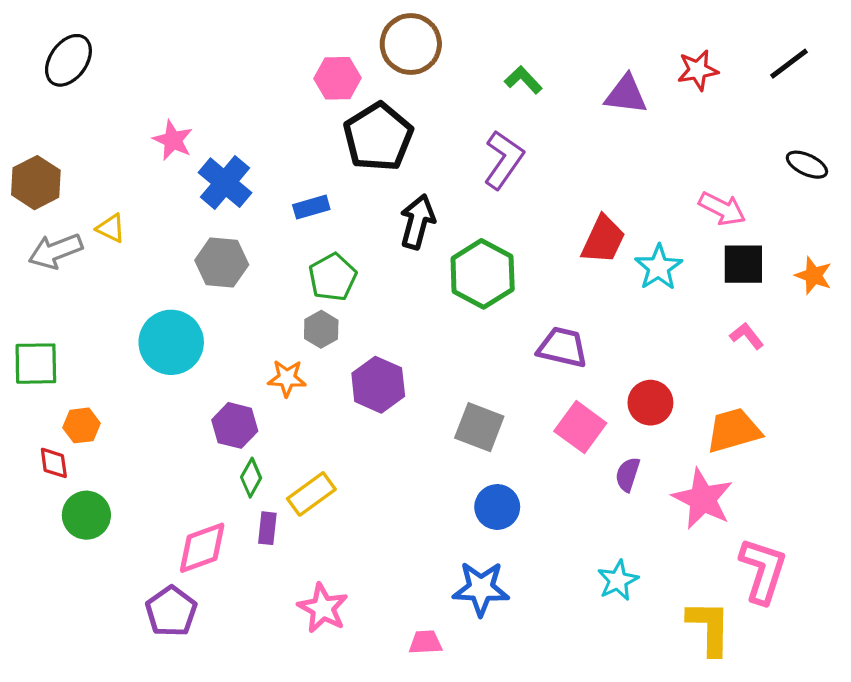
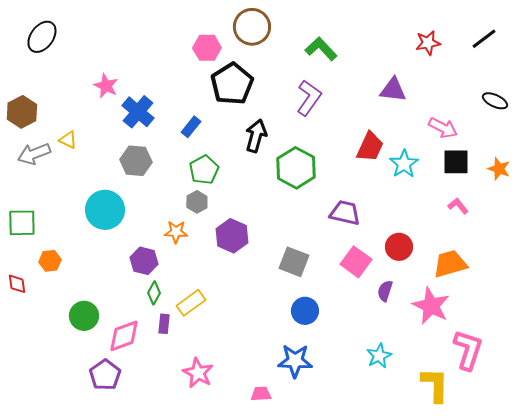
green L-shape: (523, 80) -> (321, 49), size x1.4
purple triangle: (626, 95) -> (393, 90), moved
blue rectangle: (311, 207) -> (191, 127), turned -35
red diamond: (54, 463) -> (17, 284), moved
green circle: (86, 515) -> (84, 316), moved

